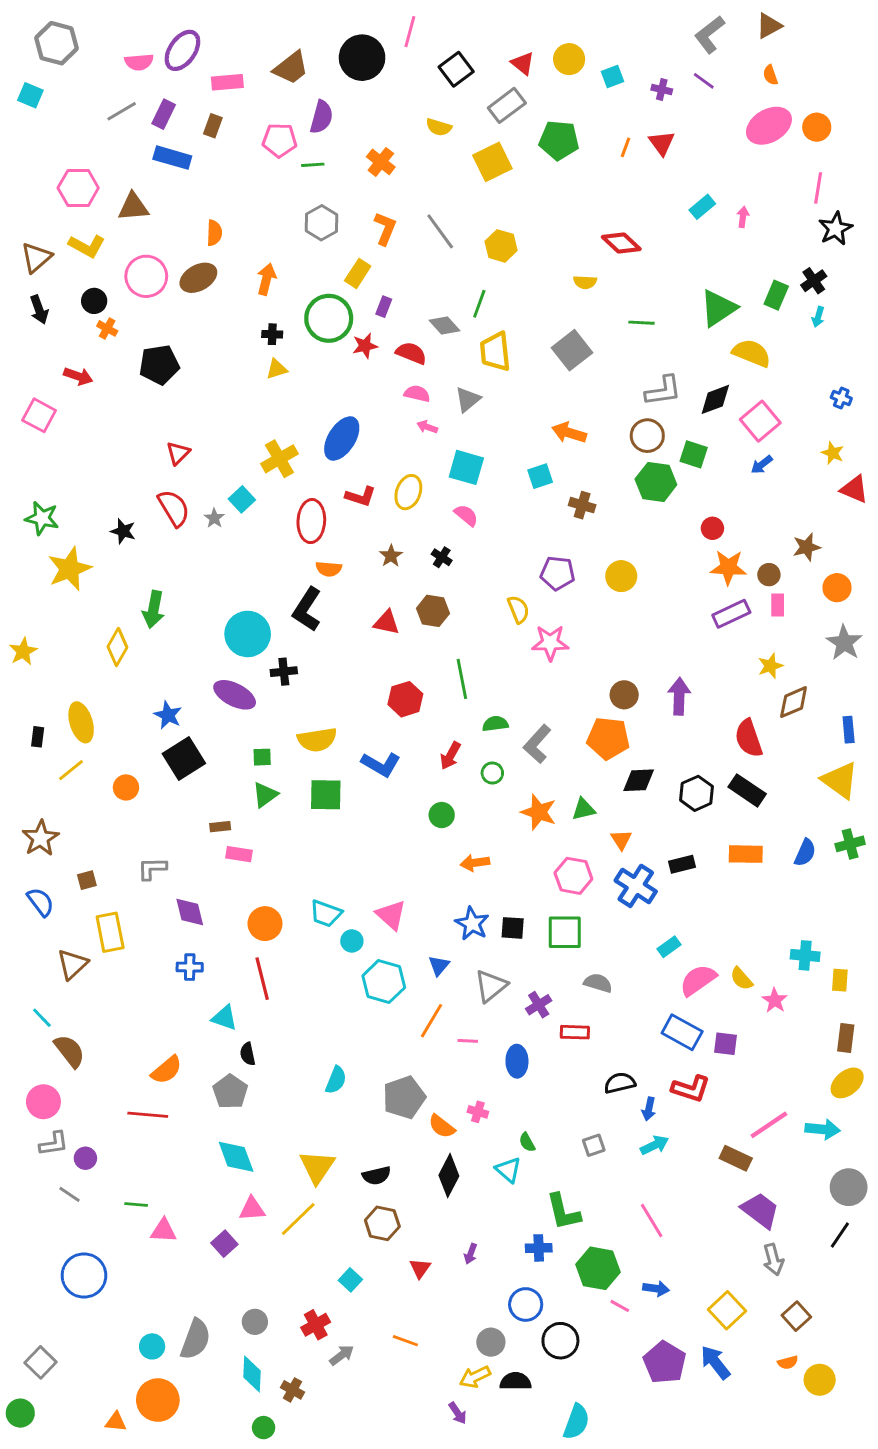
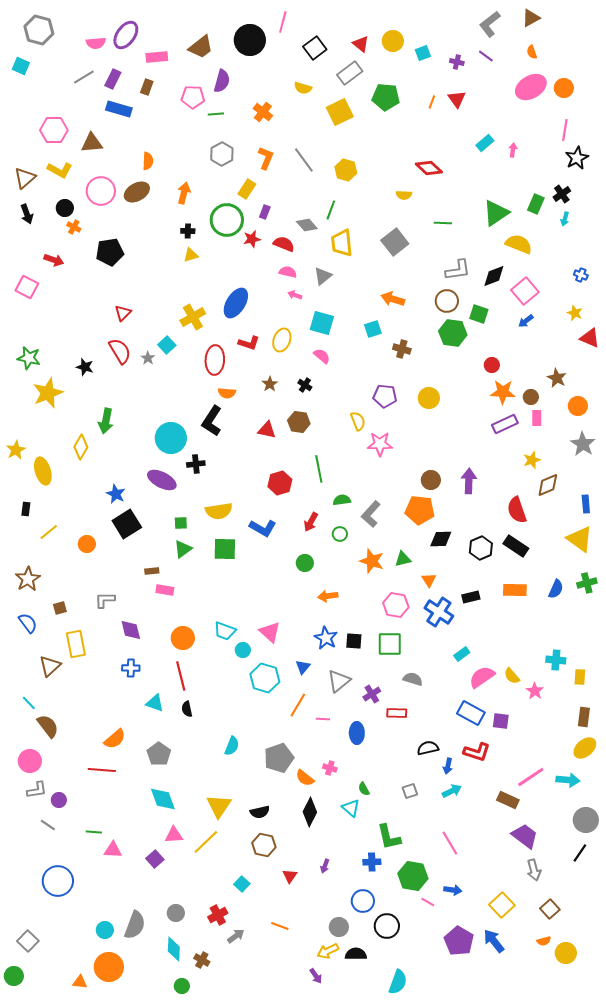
brown star: (807, 547) -> (557, 378), turned -30
yellow ellipse: (81, 722) -> (43, 471), moved
black semicircle: (248, 1054) -> (187, 709), moved

